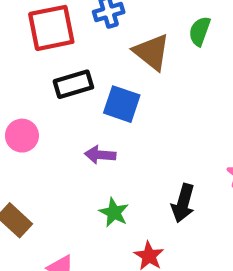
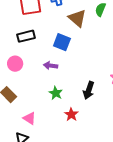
black rectangle: (73, 84) -> (26, 36), moved
pink circle: (22, 136) -> (15, 64), moved

